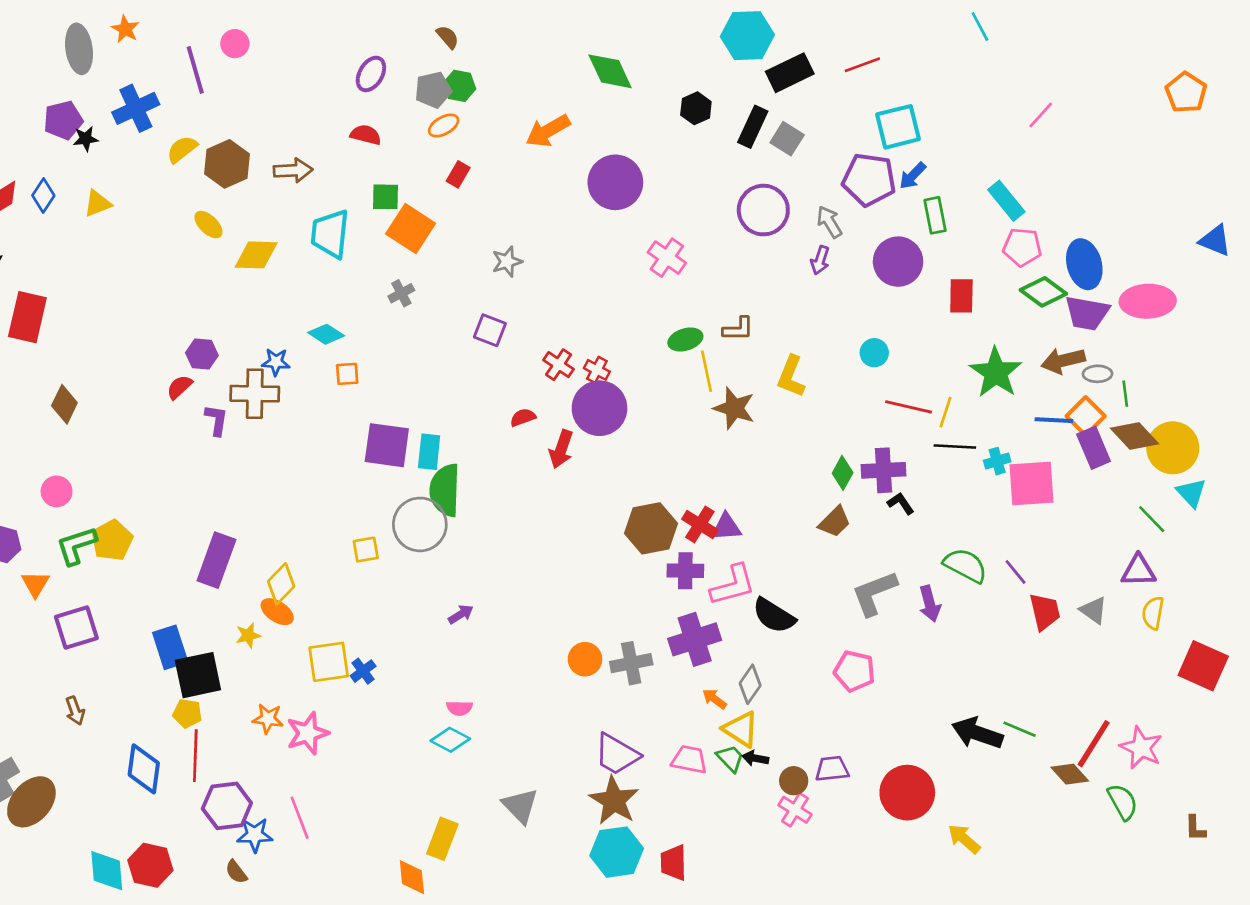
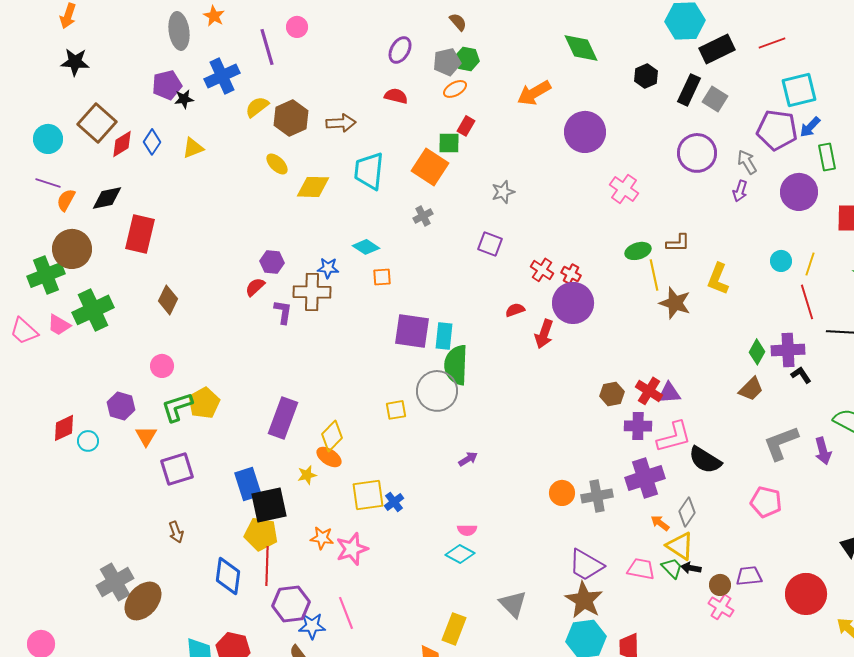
green square: (385, 197) -> (449, 143), moved
red line: (909, 407) -> (807, 302), turned 60
yellow line: (946, 412) -> (810, 264), moved
brown hexagon: (651, 528) -> (612, 394), size x0.6
yellow pentagon: (187, 713) -> (261, 534), size x1.5

